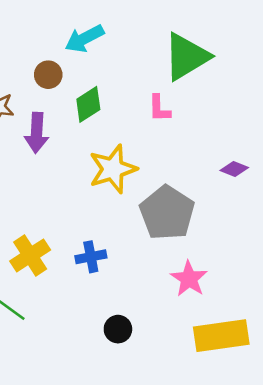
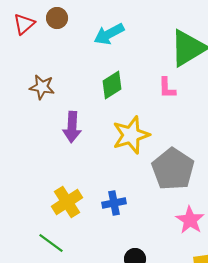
brown circle: (48, 75) -> (57, 18), moved
purple arrow: (37, 133) -> (72, 127), moved

